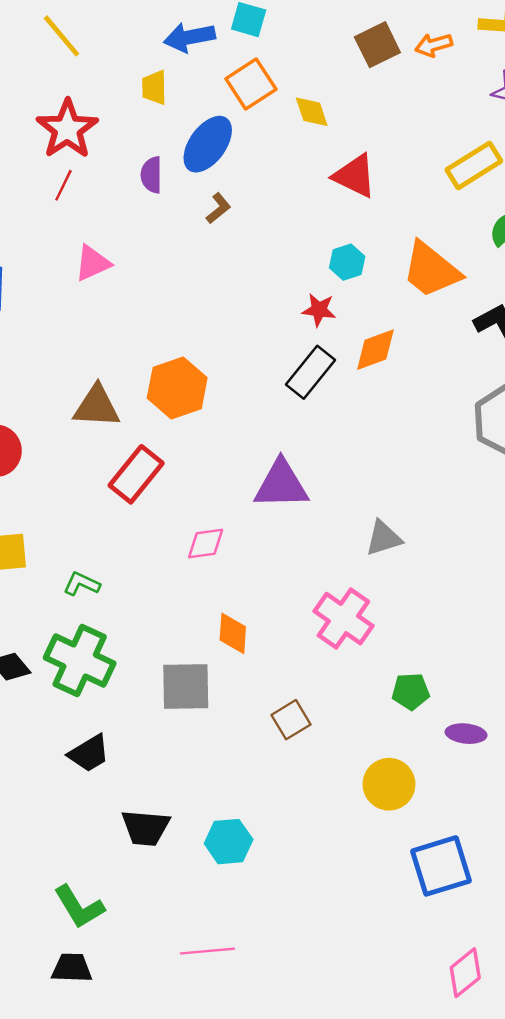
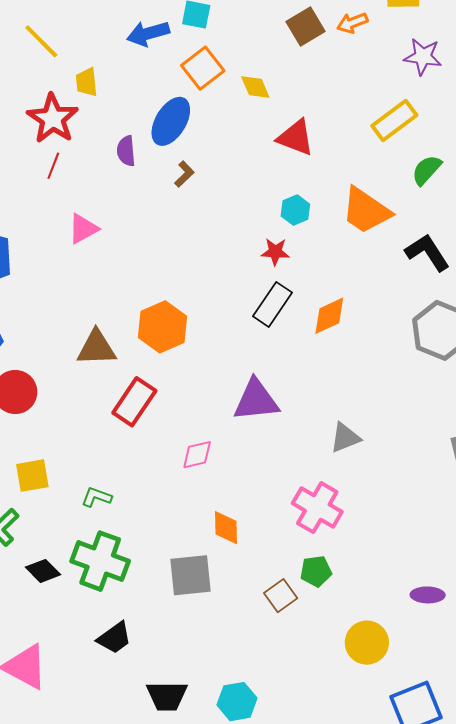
yellow trapezoid: (154, 88) -> (87, 82), moved
orange diamond: (375, 350) -> (329, 316), moved
green pentagon: (411, 691) -> (316, 571), moved

